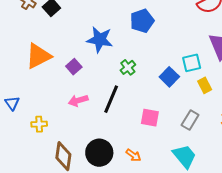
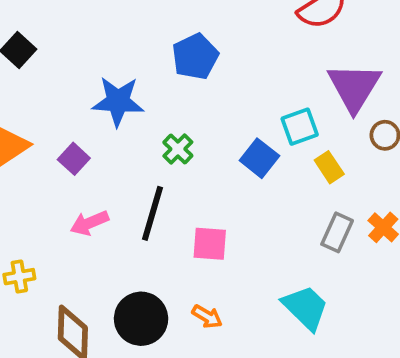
pink square: (150, 118) -> (210, 244), moved
gray rectangle: (190, 120) -> (337, 232), moved

